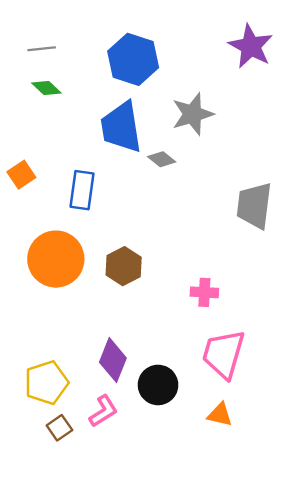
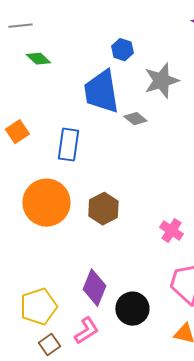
gray line: (42, 49) -> (20, 26), moved
blue hexagon: (133, 59) -> (122, 50), moved, size x0.5
pink cross: (204, 292) -> (171, 231), turned 30

